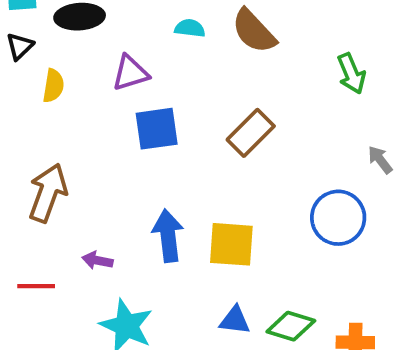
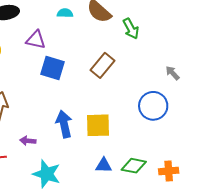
purple triangle: (130, 73) -> (36, 40), turned 35
green arrow: (351, 74) -> (131, 29), moved
blue square: (157, 129) -> (53, 68), turned 30

